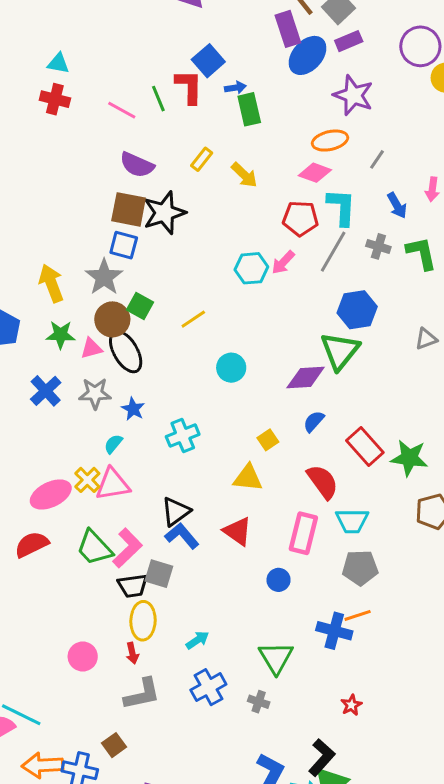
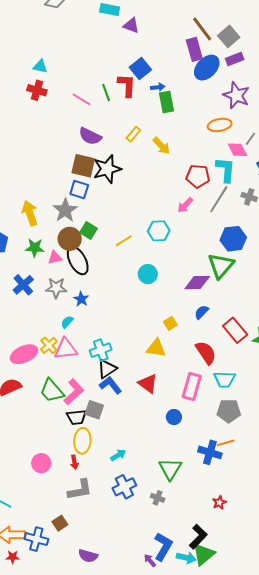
pink diamond: (315, 173) -> (237, 150), moved, turned 40
cyan hexagon: (251, 268) -> (159, 231), moved
cyan cross: (183, 435) -> (101, 350), moved

